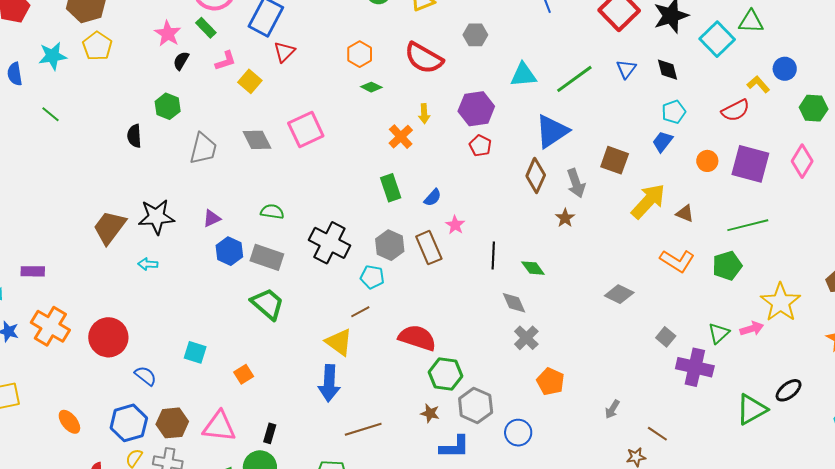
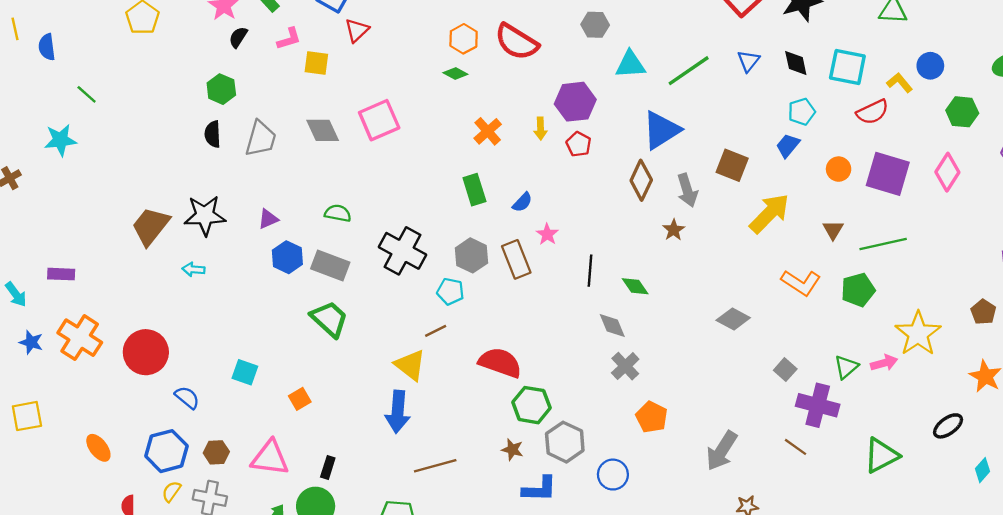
gray hexagon: (475, 35) -> (595, 25), moved
cyan square: (717, 39) -> (847, 67), moved, turned -36
orange hexagon: (360, 54) -> (464, 39), moved
cyan star: (53, 56) -> (60, 140), moved
yellow square: (250, 81) -> (316, 63), turned -35
yellow arrow: (424, 114) -> (540, 128), moved
black semicircle: (134, 136) -> (213, 134), moved
brown triangle: (685, 213) -> (833, 230), moved, turned 36
black ellipse: (789, 390) -> (948, 426), moved
gray arrow: (612, 409) -> (722, 451), size x1.8
brown hexagon: (172, 423) -> (216, 452), size x0.7
brown line: (657, 434) -> (796, 447), moved

